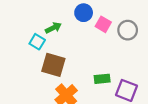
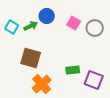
blue circle: (84, 13) -> (47, 16), moved
cyan square: (37, 42) -> (12, 27), moved

